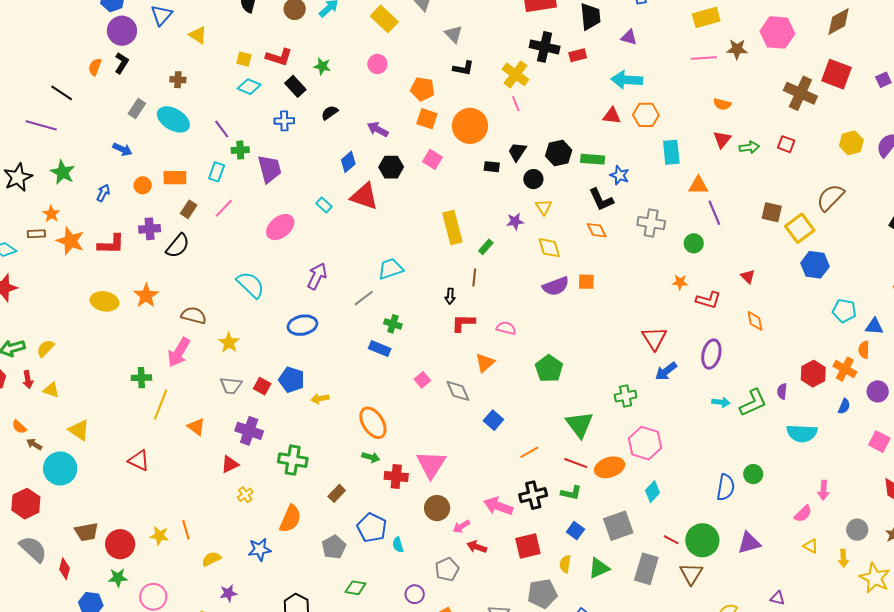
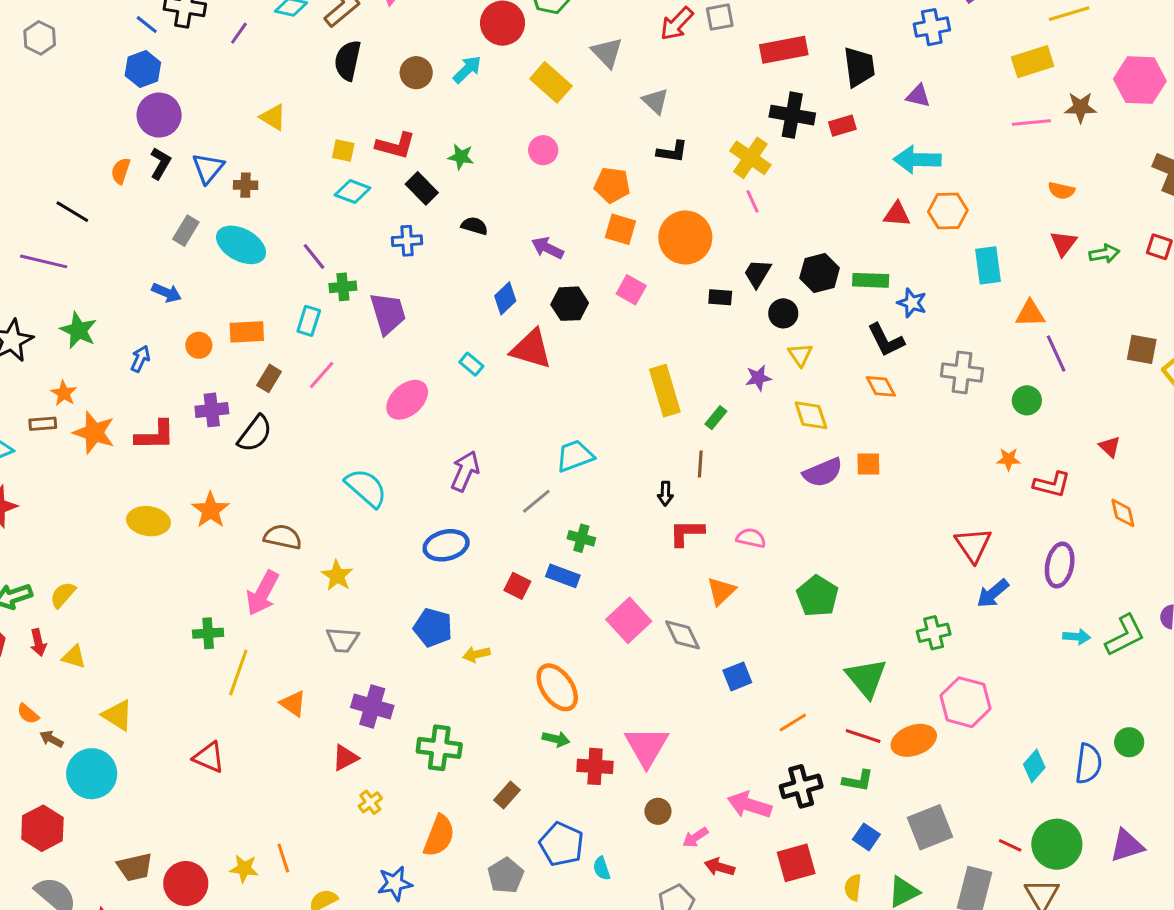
blue triangle: (161, 15) -> (208, 168), moved
black semicircle: (330, 113) -> (474, 226), turned 54
pink square: (422, 380) -> (629, 620), size x1.8
red square: (262, 386) -> (517, 586), moved
blue square: (493, 420) -> (737, 676), turned 30
cyan diamond: (653, 492) -> (1034, 766), moved
brown circle: (437, 508) -> (658, 811), size x0.7

